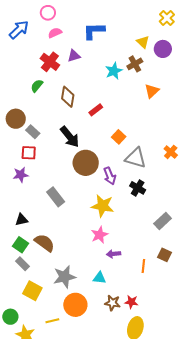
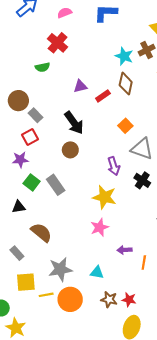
purple triangle: (74, 56) -> (80, 86), moved
cyan star: (114, 71) -> (124, 56), turned -30
green semicircle: (37, 86) -> (42, 67), turned -144
brown diamond: (68, 97) -> (126, 84), moved
red square: (29, 153) -> (30, 137), turned -35
brown circle: (86, 163) -> (70, 150), moved, size x0.6
green square: (21, 245) -> (32, 182), moved
purple arrow: (114, 254) -> (125, 250), moved
yellow square: (32, 291) -> (26, 282), turned -36
yellow line: (52, 321) -> (46, 295), moved

